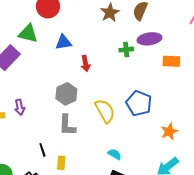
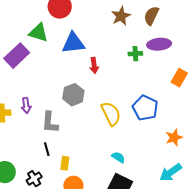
blue triangle: (63, 42) -> (73, 43), size x1.4
orange rectangle: (171, 61) -> (179, 78), moved, turned -66
gray L-shape: (67, 125) -> (50, 122), moved

